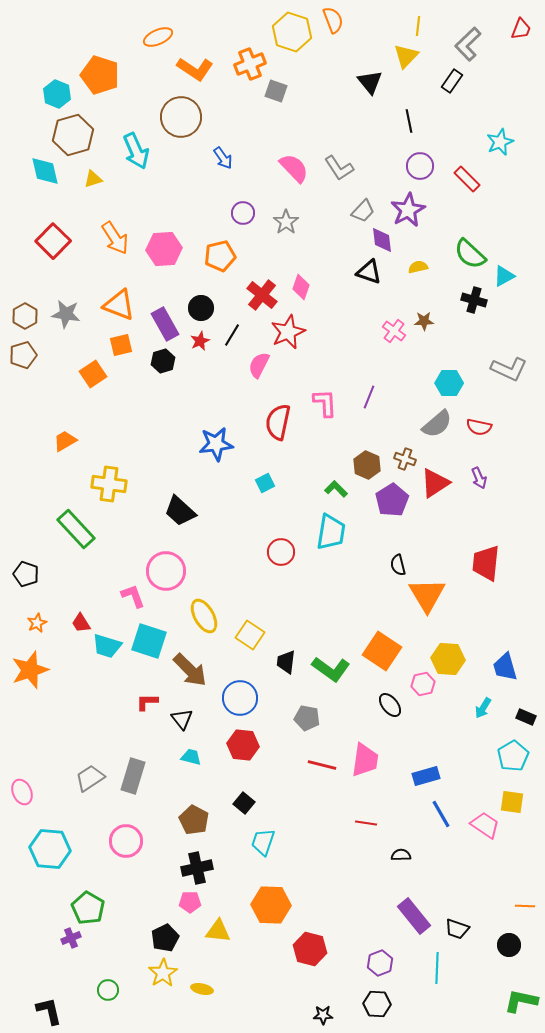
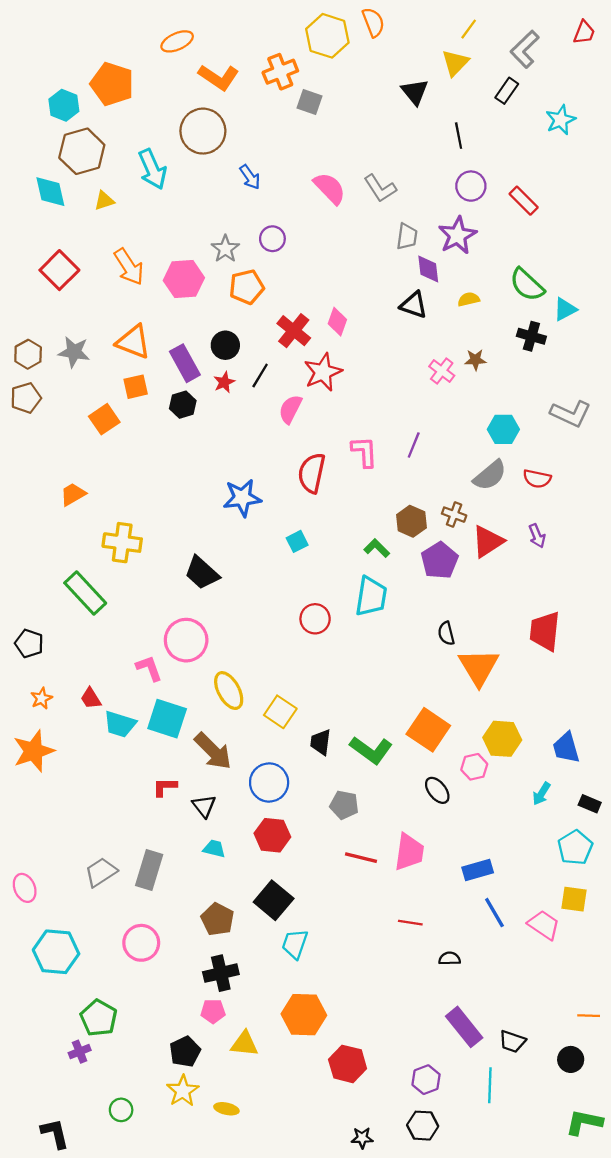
yellow line: (418, 26) -> (469, 29), turned 30
cyan star: (500, 142) -> (561, 120), moved
gray trapezoid: (363, 211) -> (407, 236), turned -35
gray star: (286, 222) -> (225, 249), moved
black square: (244, 803) -> (274, 900), size x1.6

